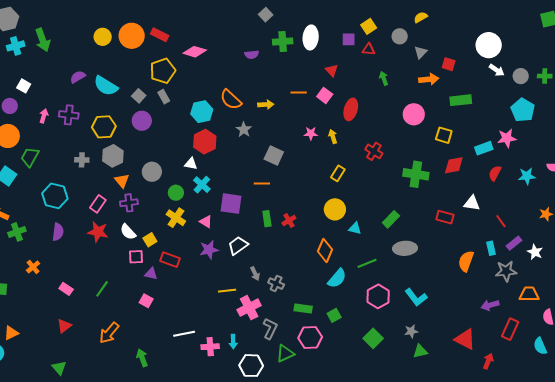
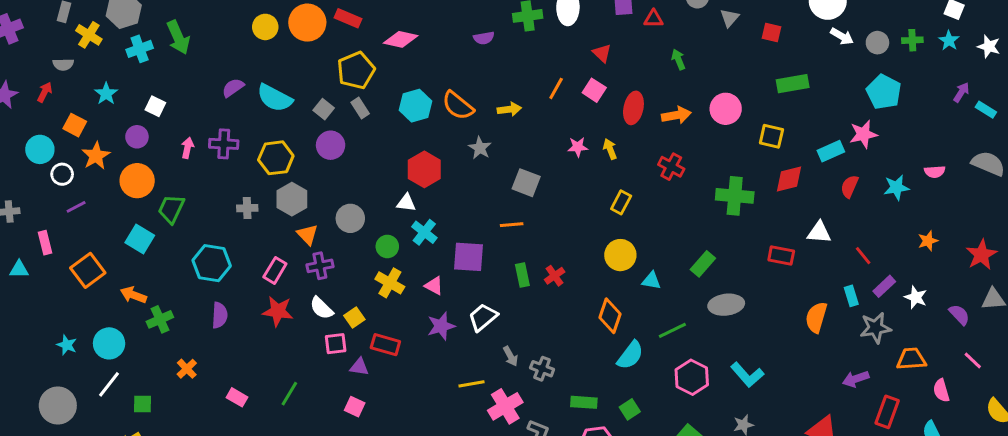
orange arrow: (429, 79) -> (676, 115), moved
orange line: (299, 92) -> (556, 88), turned -56
cyan hexagon: (202, 112) -> (415, 106), moved

